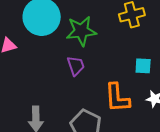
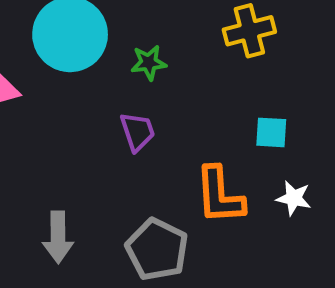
green star: (81, 31) -> (149, 63), size x0.6

